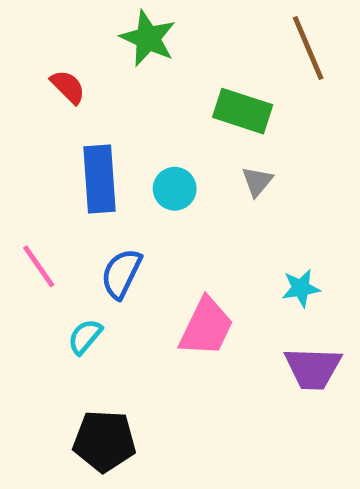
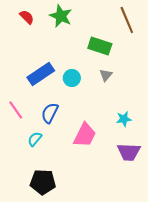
red semicircle: (68, 87) -> (27, 17), moved
blue rectangle: (99, 179) -> (41, 74), turned 60

